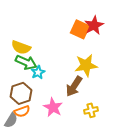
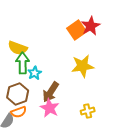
orange square: (80, 29) -> (77, 30), turned 30
green arrow: (26, 62) -> (23, 63), turned -115
brown arrow: (74, 86) -> (51, 92), moved

